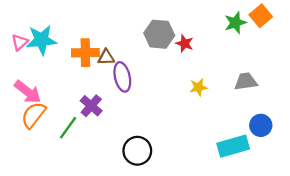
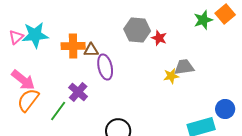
gray trapezoid: (246, 82) -> (184, 67), moved

